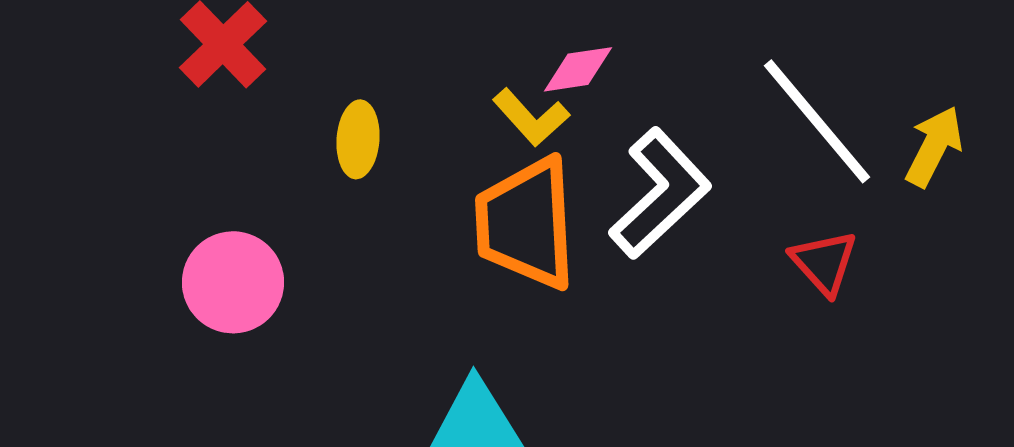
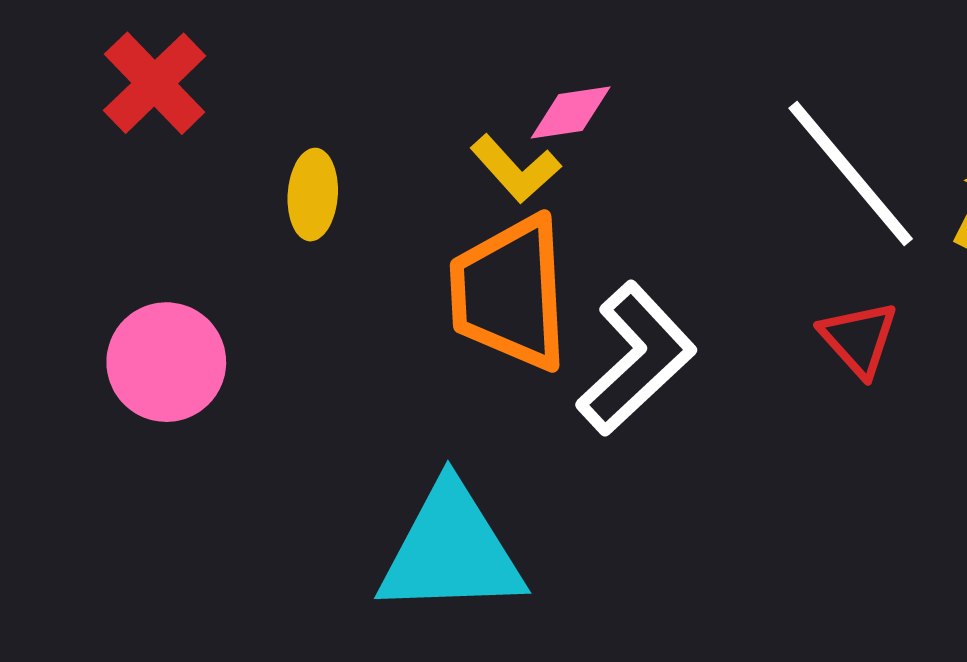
white L-shape: (660, 193) -> (636, 359), moved

